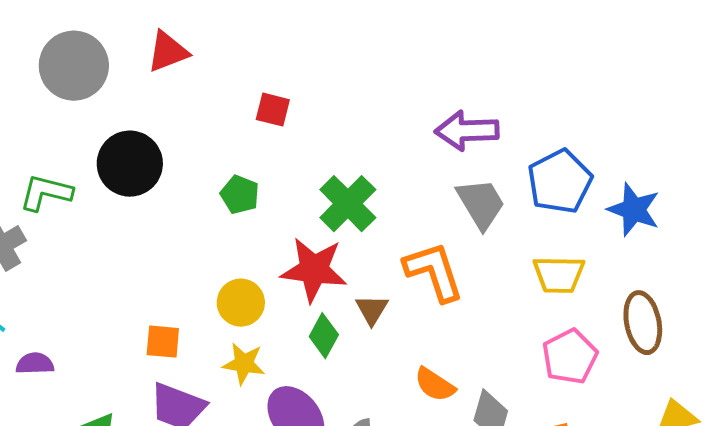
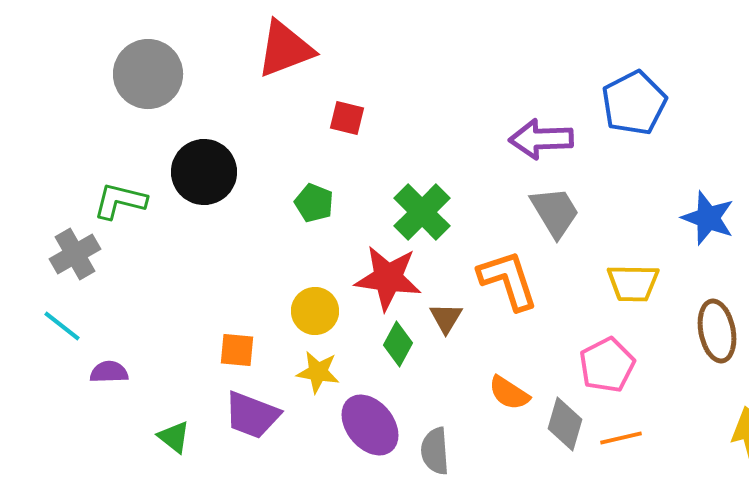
red triangle: (168, 52) -> (285, 49), moved, size x1.4
blue pentagon: (560, 182) -> (634, 103), moved
pink pentagon: (570, 357) -> (607, 365), moved

